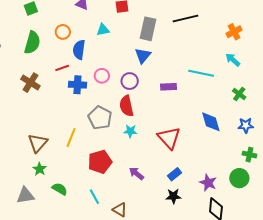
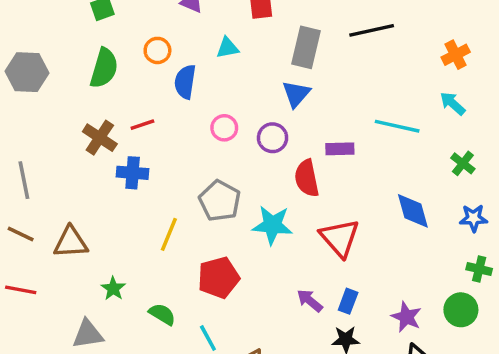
red line: (62, 68) -> (142, 125), moved
blue cross: (77, 85) -> (133, 173), moved
red semicircle: (127, 106) -> (307, 178), moved
cyan star: (130, 131) -> (272, 225), size x1.6
brown triangle: (38, 143) -> (71, 242), moved, turned 45
purple arrow: (136, 173) -> (310, 301), moved
blue rectangle: (174, 174) -> (348, 301), turned -32
green semicircle: (60, 189) -> (162, 314), moved

